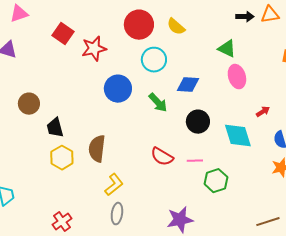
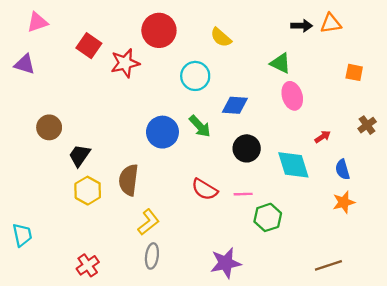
red circle: (139, 25) -> (159, 30), moved
blue circle: (118, 89) -> (162, 132), moved
black trapezoid: (55, 128) -> (79, 155), turned 50

